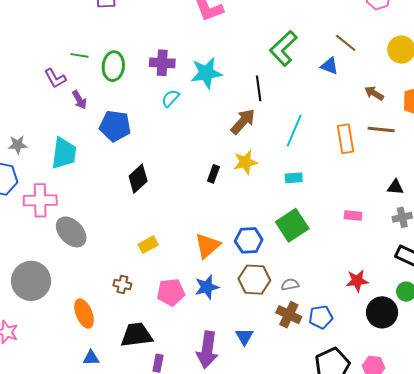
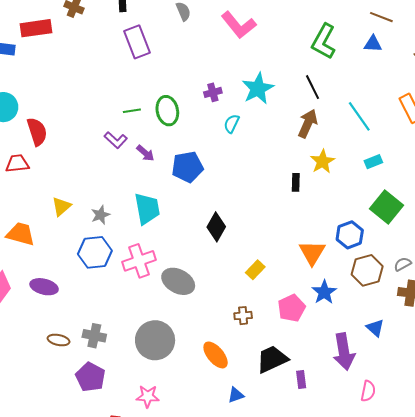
purple cross: (162, 63) -> (213, 92), size x0.7
cyan line: (294, 131) -> (359, 116), turned -40
black diamond: (138, 179) -> (216, 227), moved

